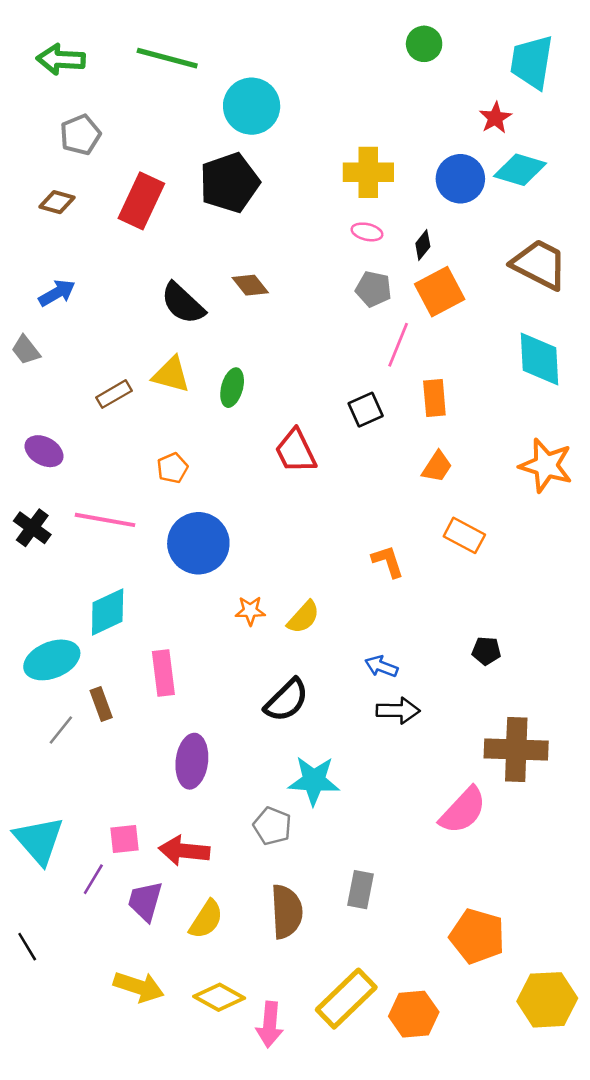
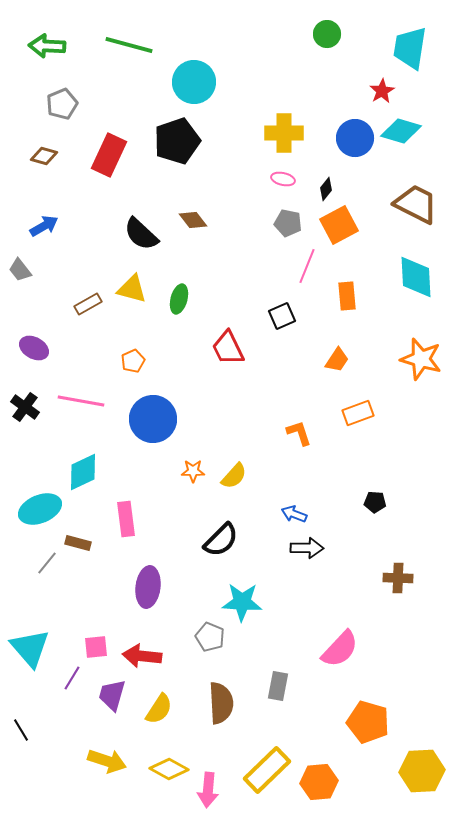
orange rectangle: (434, 398) -> (347, 296), moved
orange rectangle: (464, 535) -> (358, 413), turned -48
brown rectangle: (101, 704) -> (78, 543), turned -55
brown cross: (516, 749) -> (398, 578), size x0.6
pink semicircle: (463, 810) -> (340, 649), moved

